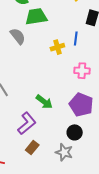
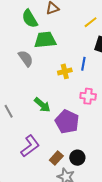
green arrow: (44, 102) -> (42, 105), moved
purple pentagon: (81, 105) -> (67, 122), moved
brown rectangle: (32, 148) -> (56, 158), moved

